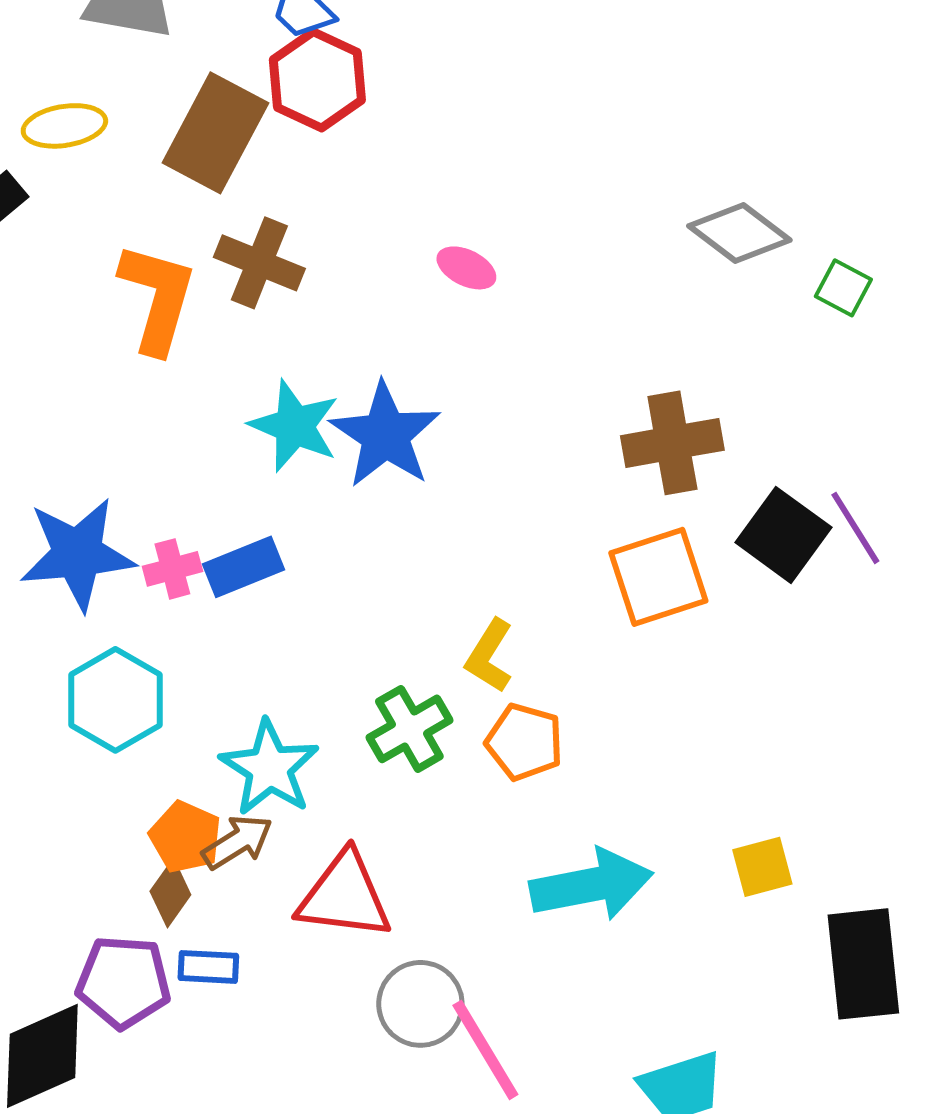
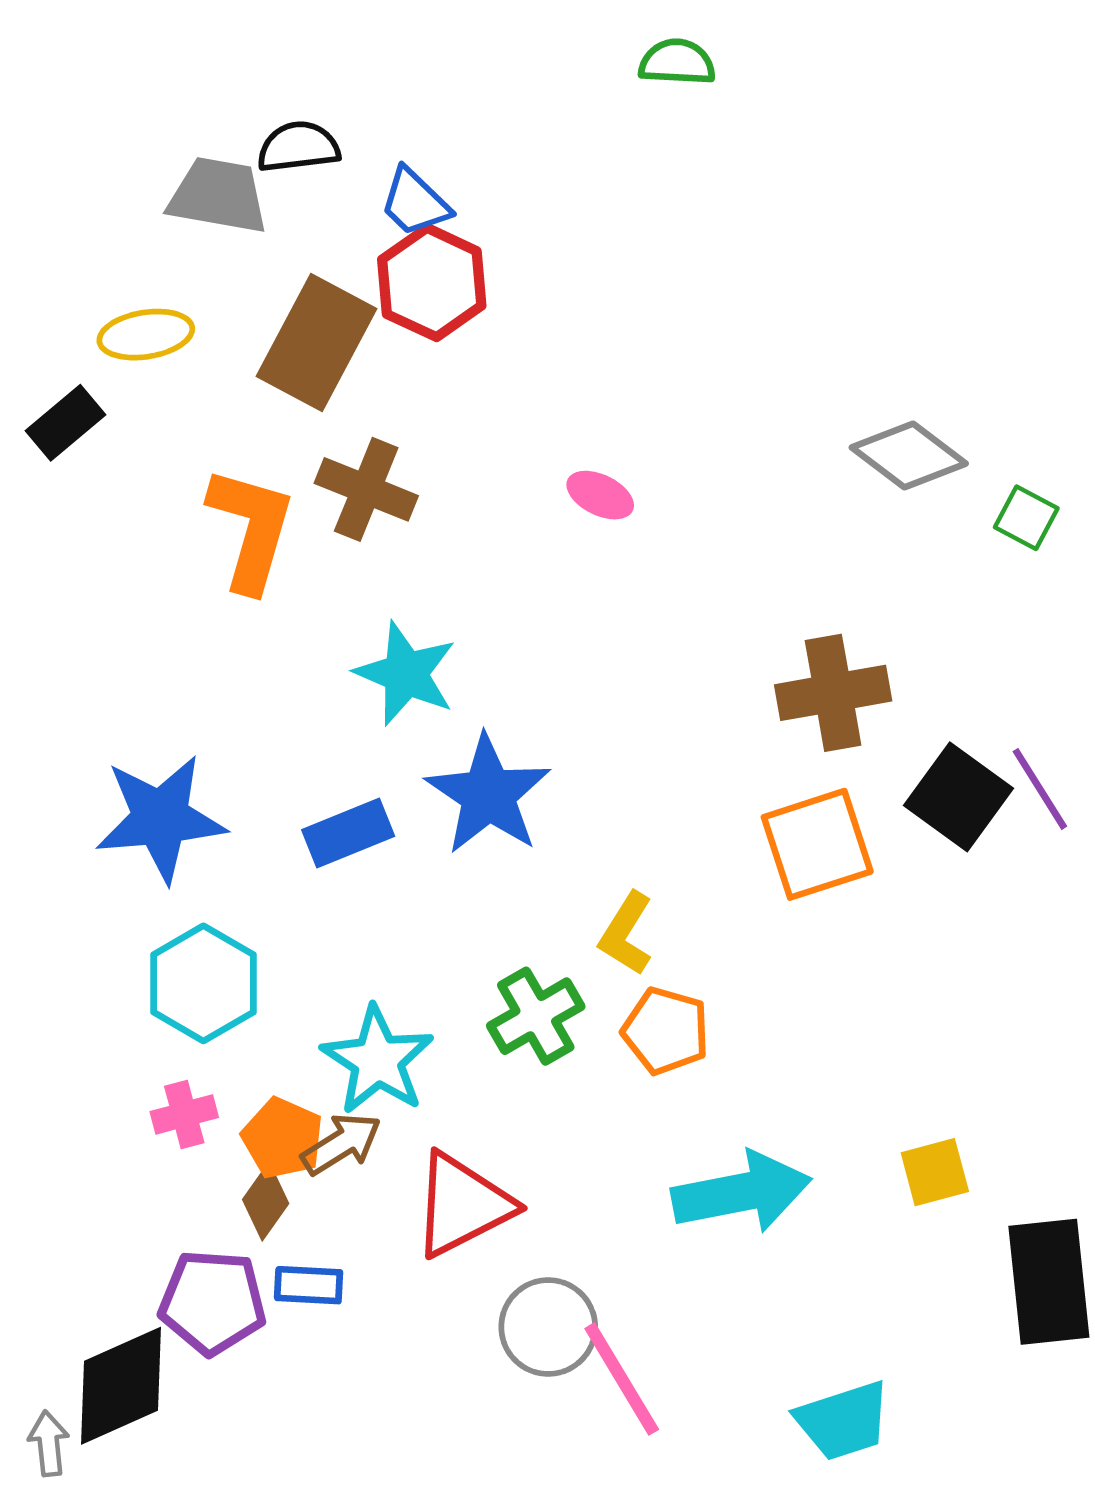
blue star: (385, 435) -> (488, 795), moved
pink cross: (172, 569) -> (184, 1114), moved
red triangle: (344, 896) -> (462, 1205), turned -34

